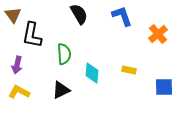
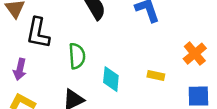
orange cross: (158, 34) -> (195, 54), moved

